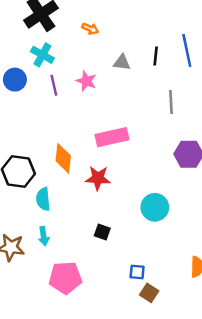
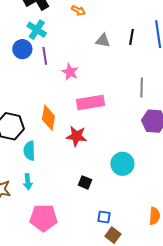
blue circle: (15, 80) -> (22, 49), moved
pink star: (86, 81) -> (70, 72), moved
gray line: (171, 102) -> (142, 88), moved
black square: (102, 232) -> (85, 182), moved

